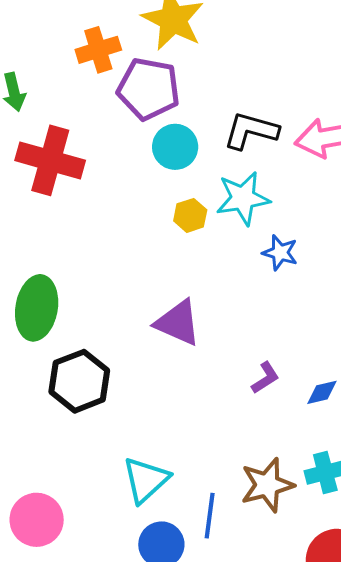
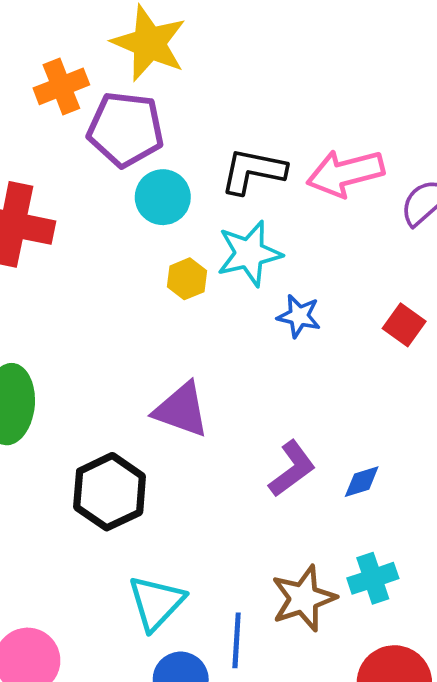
purple L-shape: (265, 378) -> (292, 469), size x1.4
black hexagon: (79, 381) -> (110, 492), moved

